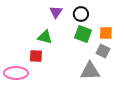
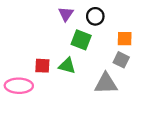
green square: (83, 34) -> (81, 40), moved
green triangle: (45, 37) -> (67, 66), moved

